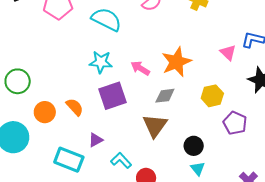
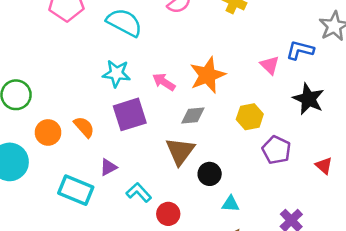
black circle: (194, 146) -> (210, 174), moved
cyan triangle: (198, 169) -> (231, 204), turned -49

